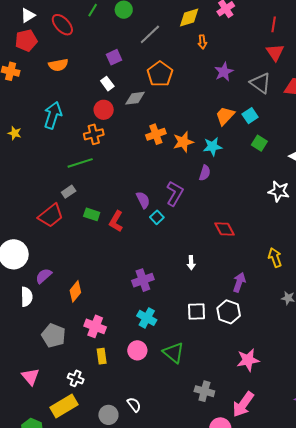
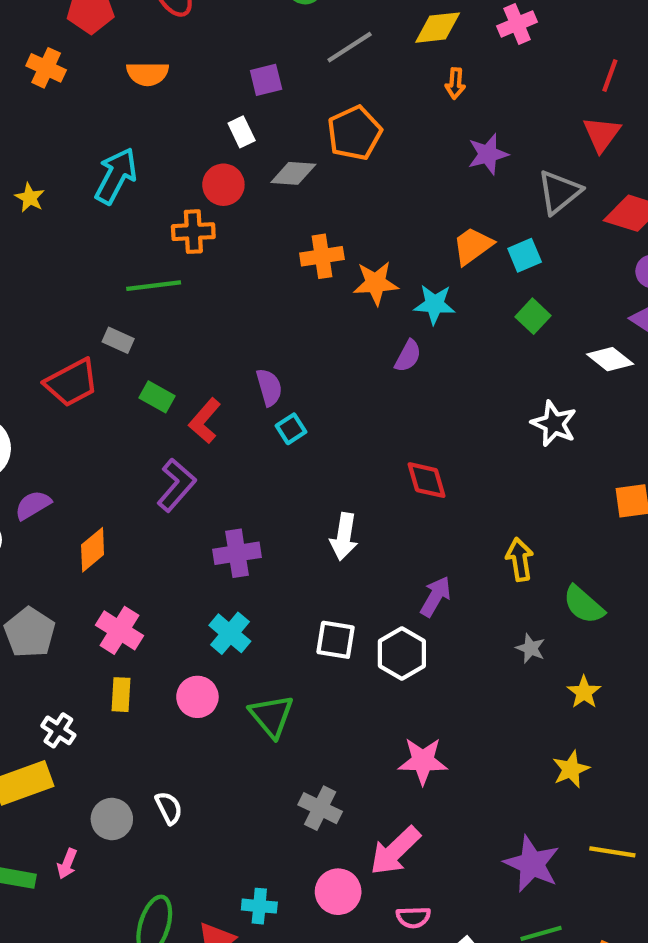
gray triangle: (260, 83) -> (559, 192), turned 35
gray rectangle: (69, 192) -> (118, 340), turned 48
purple L-shape: (175, 193) -> (176, 485), moved
white arrow: (191, 263) -> (344, 537), size x1.5

